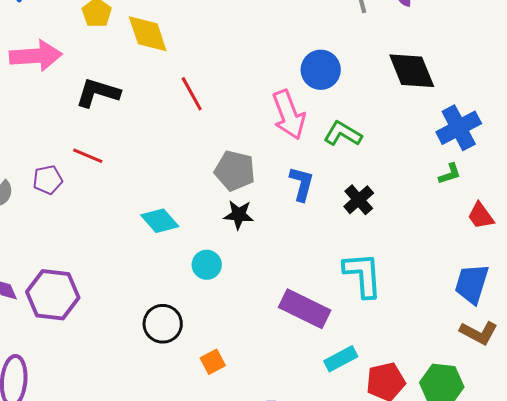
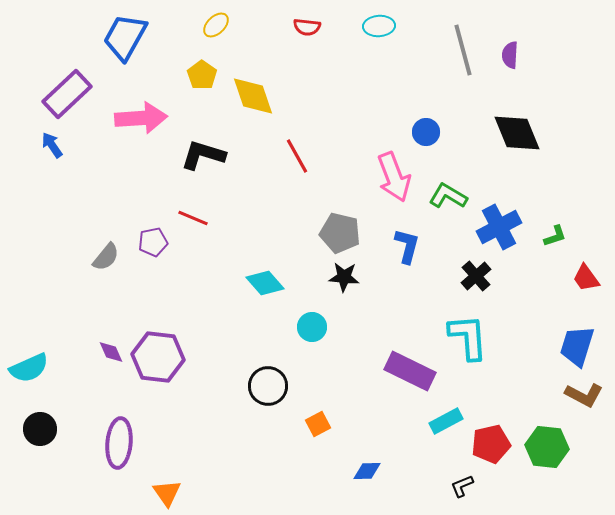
blue circle: (321, 70) -> (426, 132), size x0.7
blue cross: (459, 128) -> (499, 227), moved
black cross: (359, 200) -> (476, 276), moved

